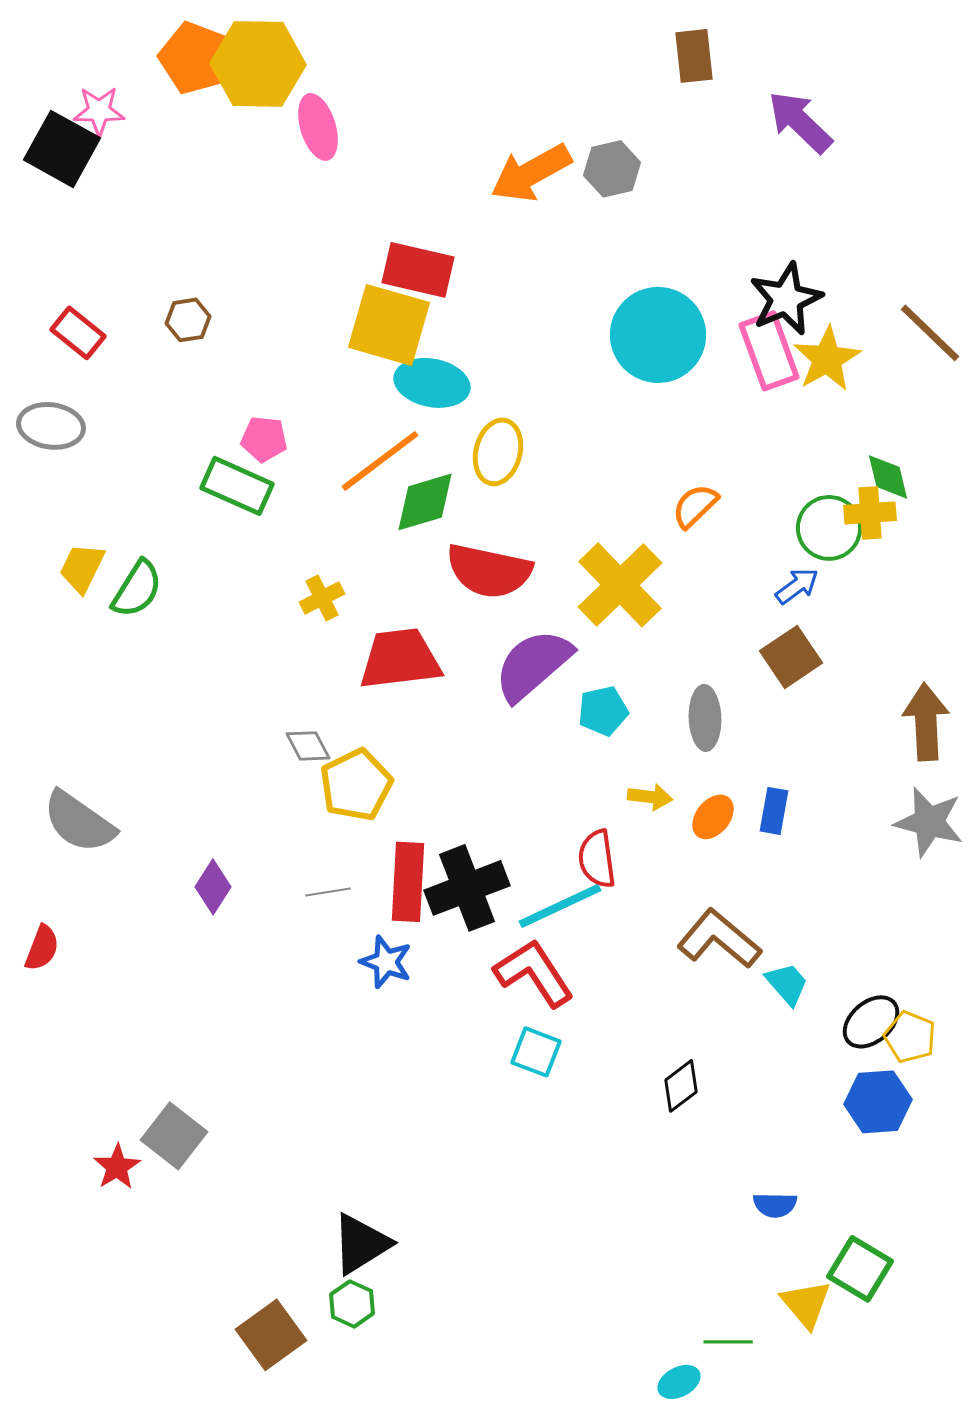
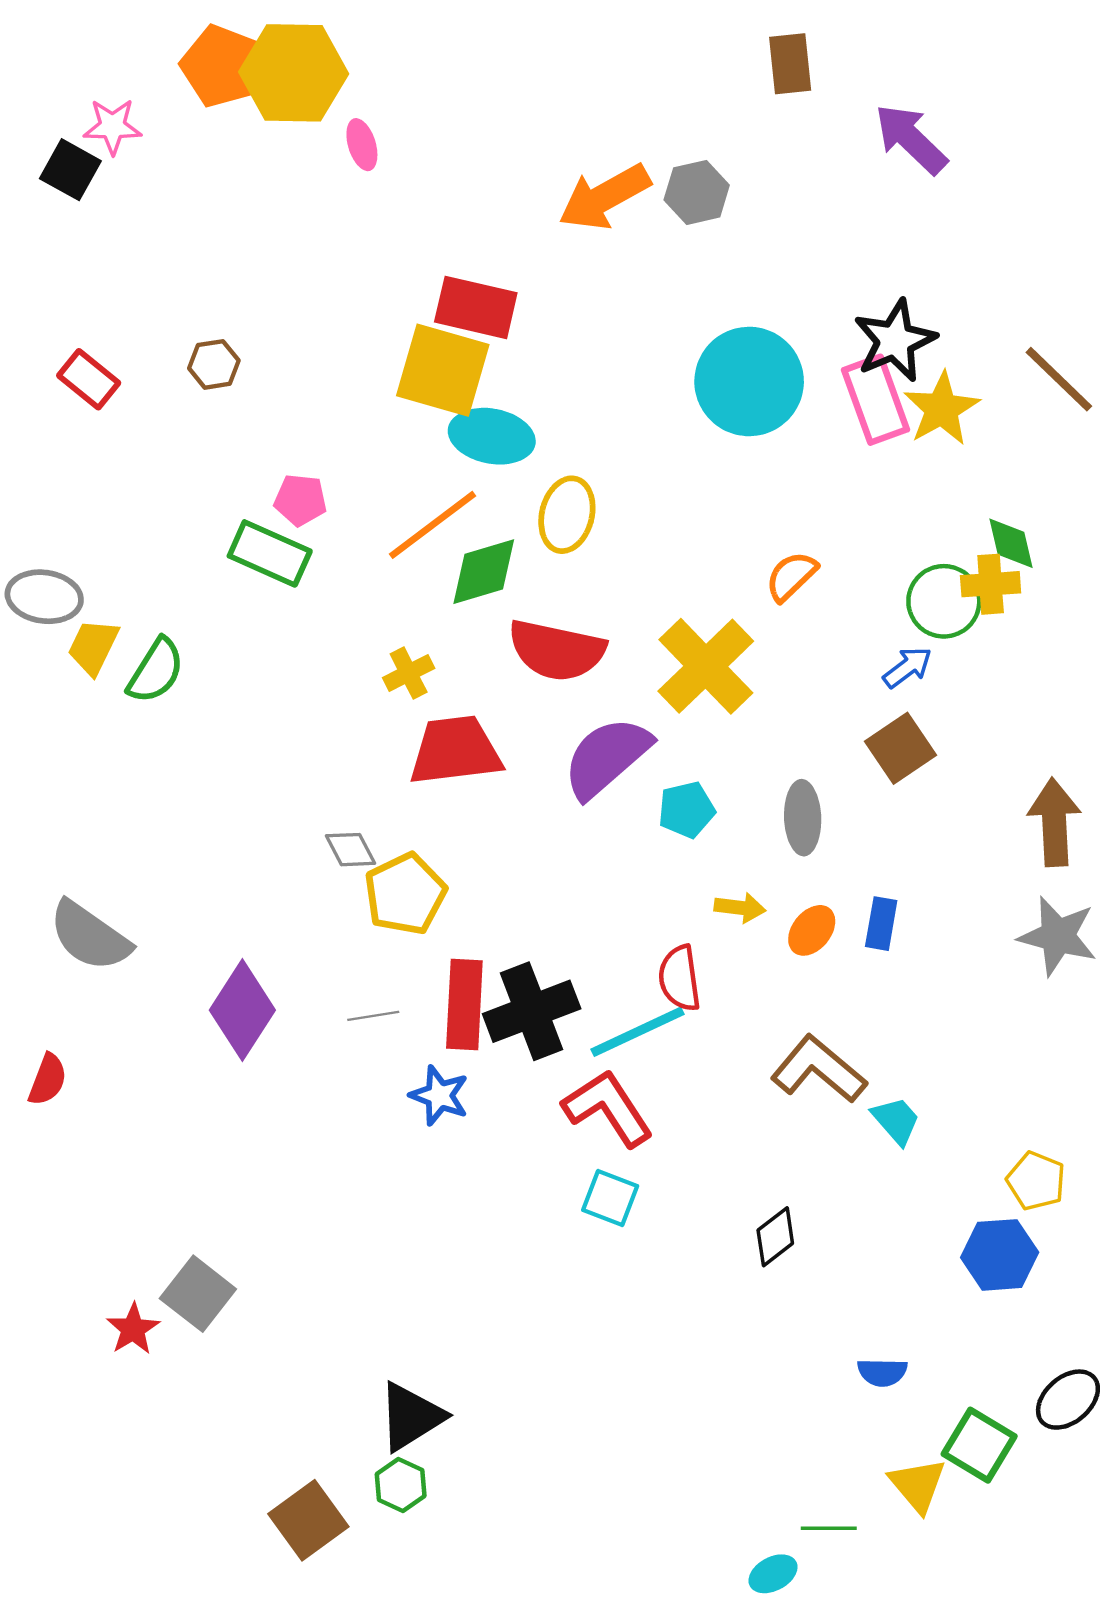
pink ellipse: (318, 127) -> (362, 145), size x0.7
black square: (62, 149) -> (70, 170), size x0.7
gray ellipse: (51, 426) -> (44, 597), moved
yellow cross: (322, 598) -> (409, 673), moved
purple diamond: (213, 887) -> (242, 1010), size x1.6
black ellipse: (871, 1022) -> (1068, 1400), moved

